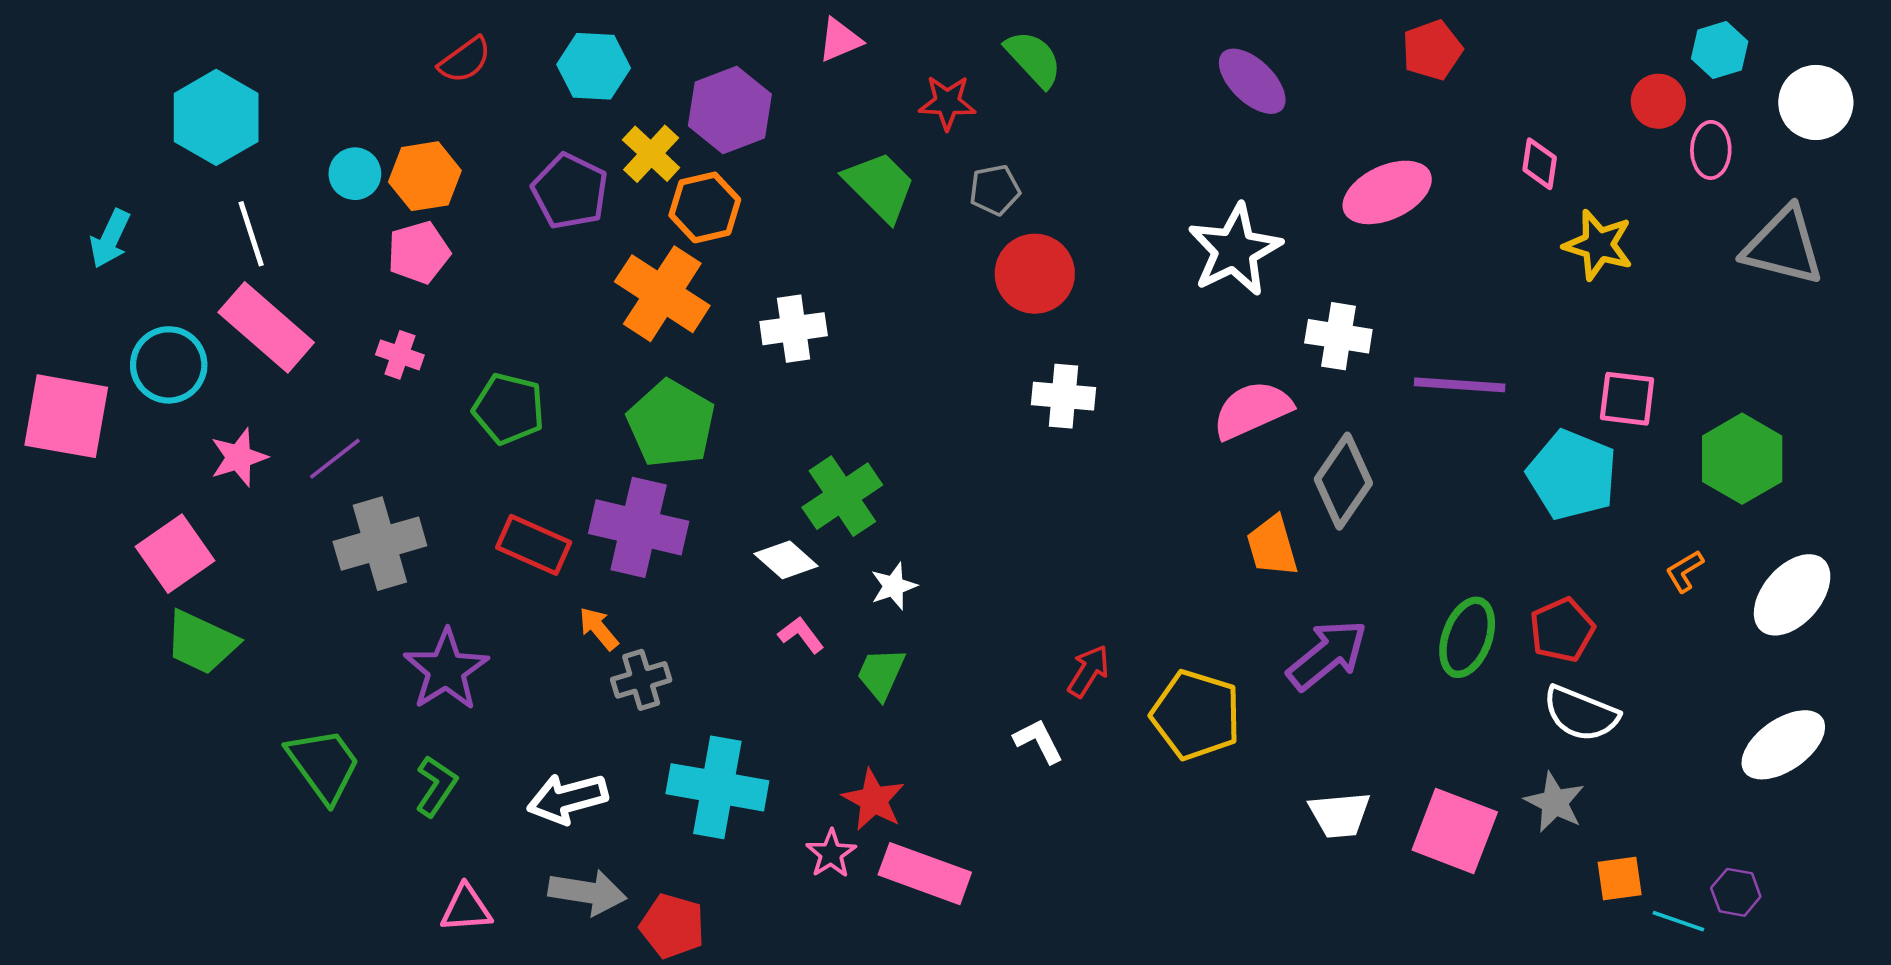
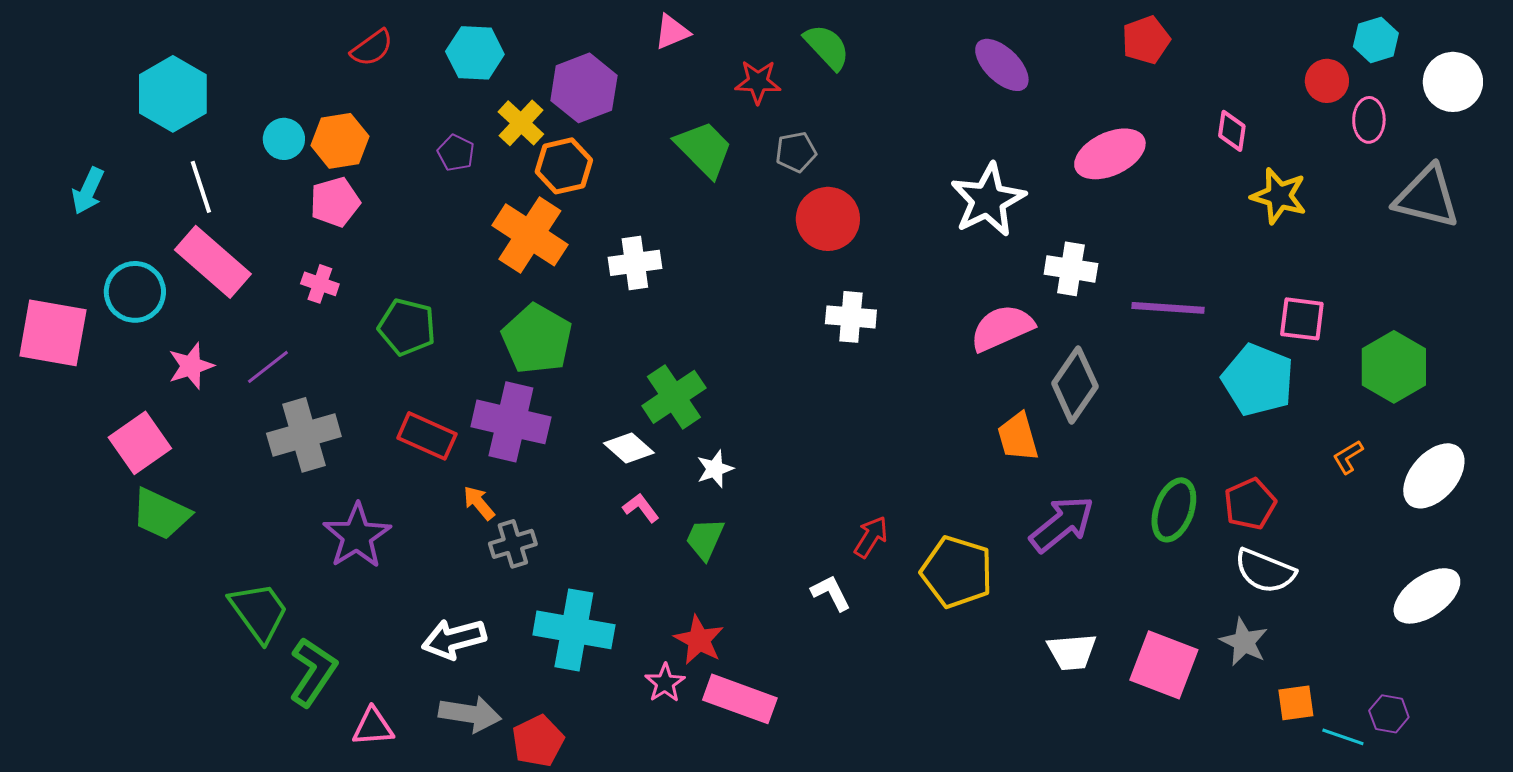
purple pentagon: (570, 191) -> (456, 153), size x0.6
green L-shape: (436, 786) -> (313, 672), moved, size x1.4
red pentagon: (672, 926) -> (538, 741), turned 30

